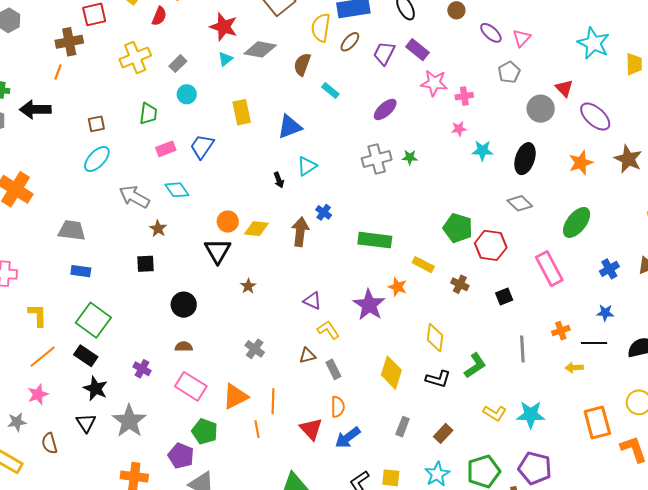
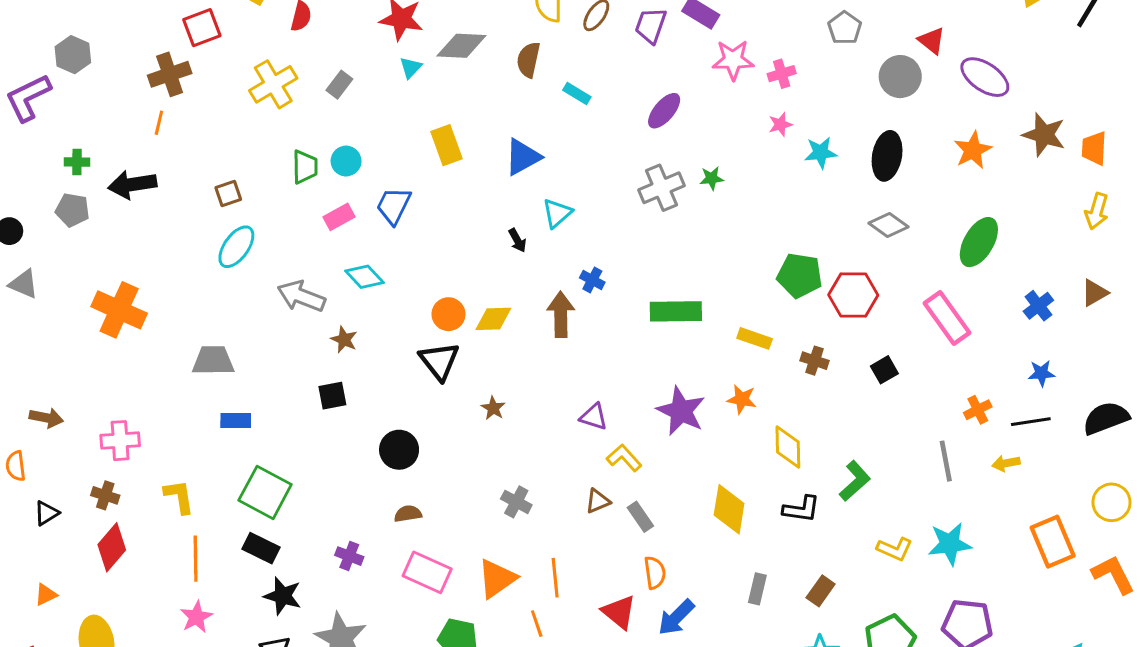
cyan circle: (187, 94) -> (346, 161), moved
orange star: (398, 287) -> (742, 399), moved
gray line: (522, 349) -> (946, 461), moved
orange line: (43, 357) -> (196, 559), turned -44

